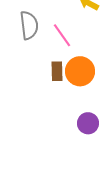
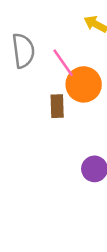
orange circle: (80, 71) -> (84, 84), moved

